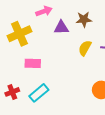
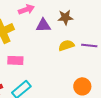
yellow semicircle: (85, 48) -> (66, 45), turned 42

